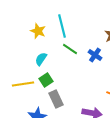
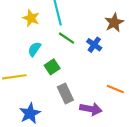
green square: (46, 80) -> (52, 67), moved
gray rectangle: (56, 99) -> (65, 93), moved

